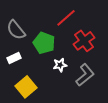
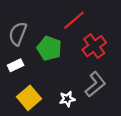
gray semicircle: (16, 30) -> (18, 34), turned 60
white star: (60, 65) -> (67, 99), moved

